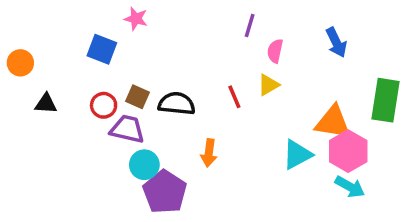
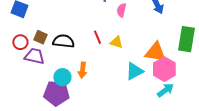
yellow triangle: (268, 85) -> (116, 42), moved, turned 48
cyan circle: (144, 165) -> (62, 77), moved
cyan arrow: (350, 187) -> (165, 90), turned -66
purple pentagon: (165, 192) -> (56, 93), turned -30

